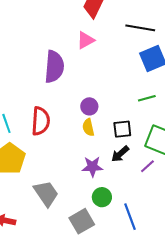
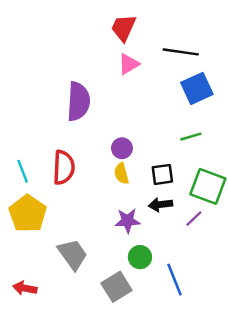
pink triangle: (86, 40) -> (129, 64), moved
black arrow: (120, 154) -> (160, 205), turned 36

